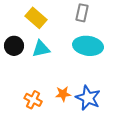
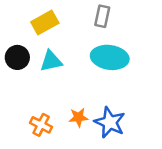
yellow rectangle: (36, 18) -> (45, 22), turned -70

